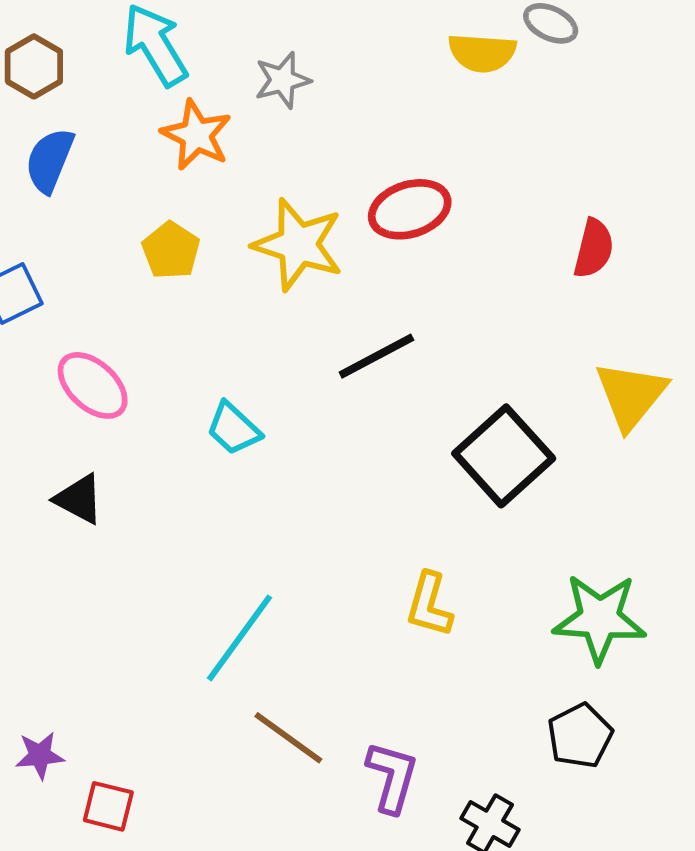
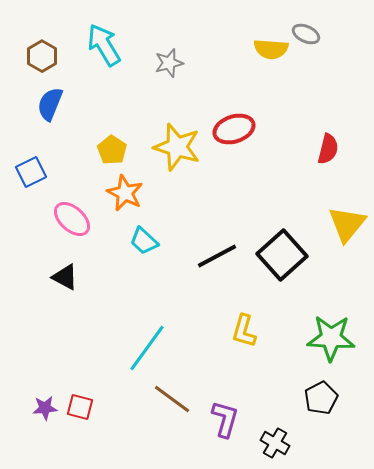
orange star: (196, 135) -> (125, 193), moved
black line: (376, 356) -> (217, 256), moved
red square: (108, 806) -> (80, 407), moved

